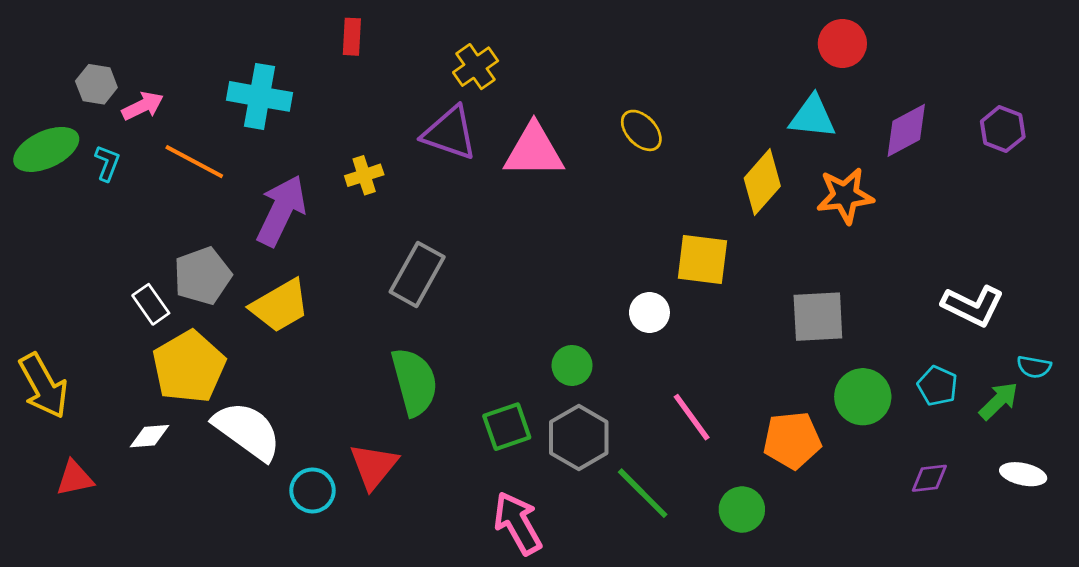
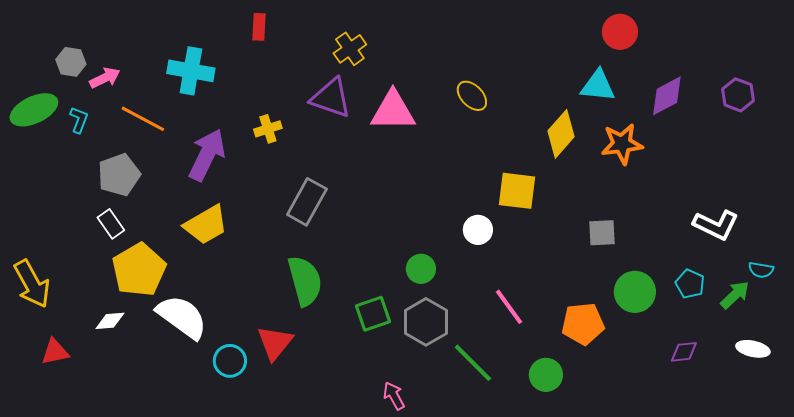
gray pentagon: (202, 276) -> (119, 175), moved
gray square: (818, 317) -> (602, 233), size x0.7
pink arrow: (518, 523) -> (394, 396), moved, size x0.6

